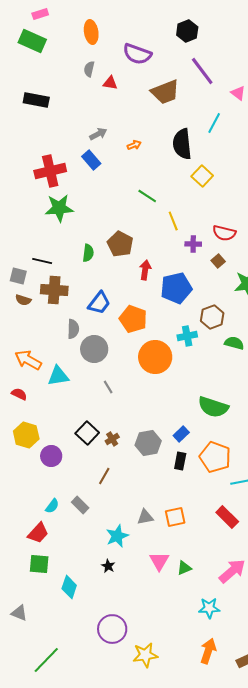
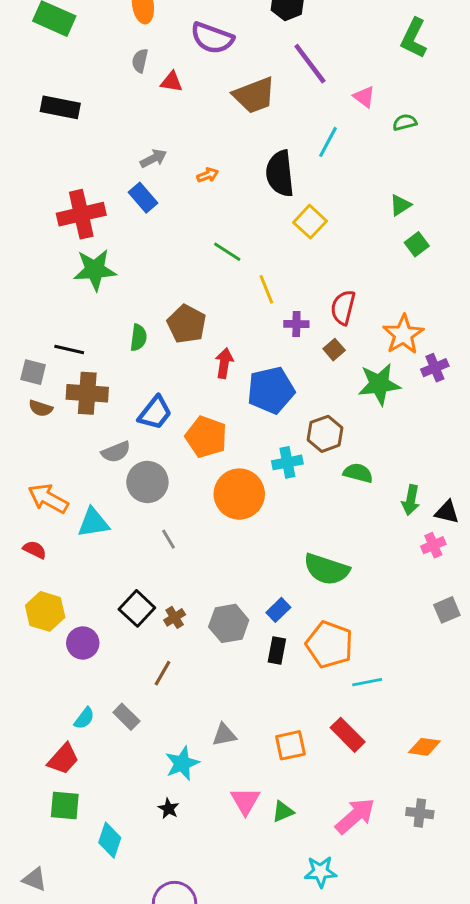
red semicircle: (224, 233) -> (343, 307), turned 90
gray semicircle: (73, 329) -> (116, 452), turned 66
orange square: (175, 517) -> (290, 745), moved

